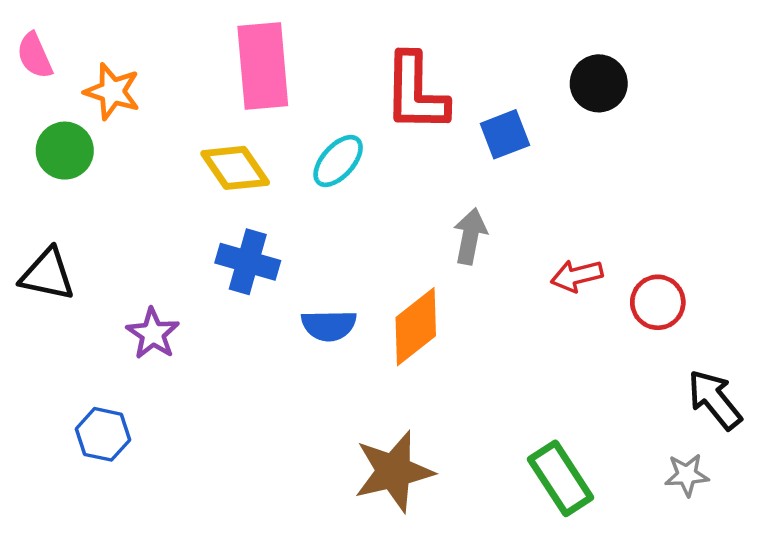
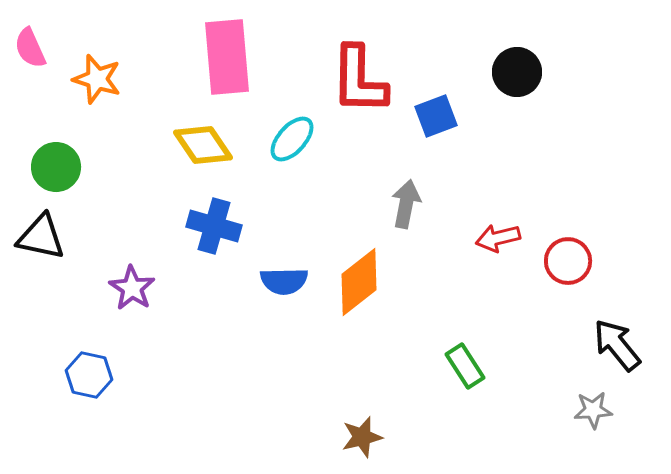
green circle: (65, 151) -> (56, 167), moved
brown star: (394, 471) -> (362, 437), moved, size x0.6
green rectangle: (561, 478) -> (465, 366), moved, size x0.7

